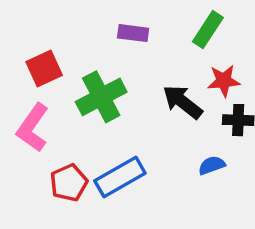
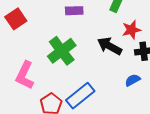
red square: (44, 69) -> (16, 19), moved

